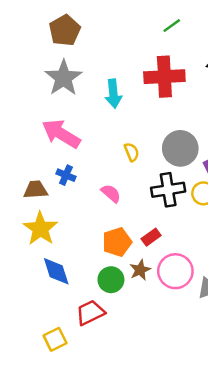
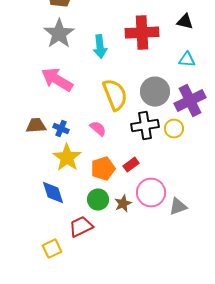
yellow semicircle: (132, 152) -> (115, 95), size x2.0
blue cross: (66, 175) -> (61, 129), moved
yellow star: (40, 229) -> (67, 158), moved
brown star: (140, 270) -> (123, 204), moved

